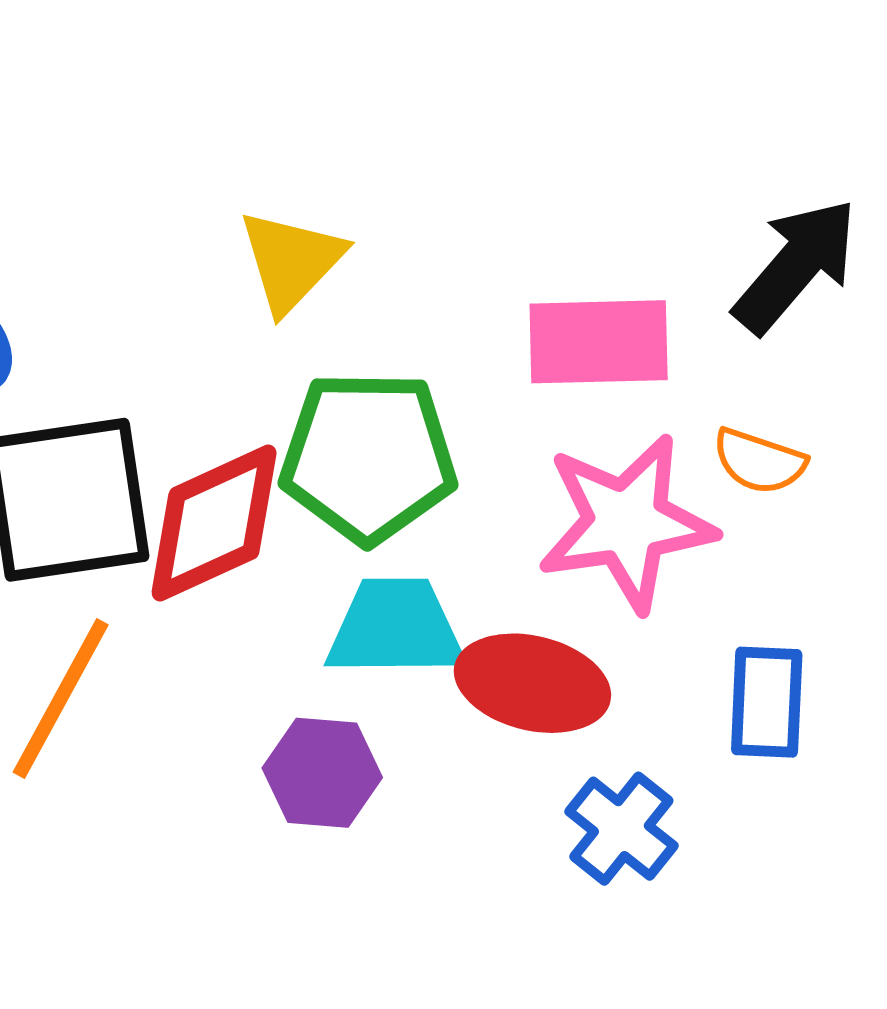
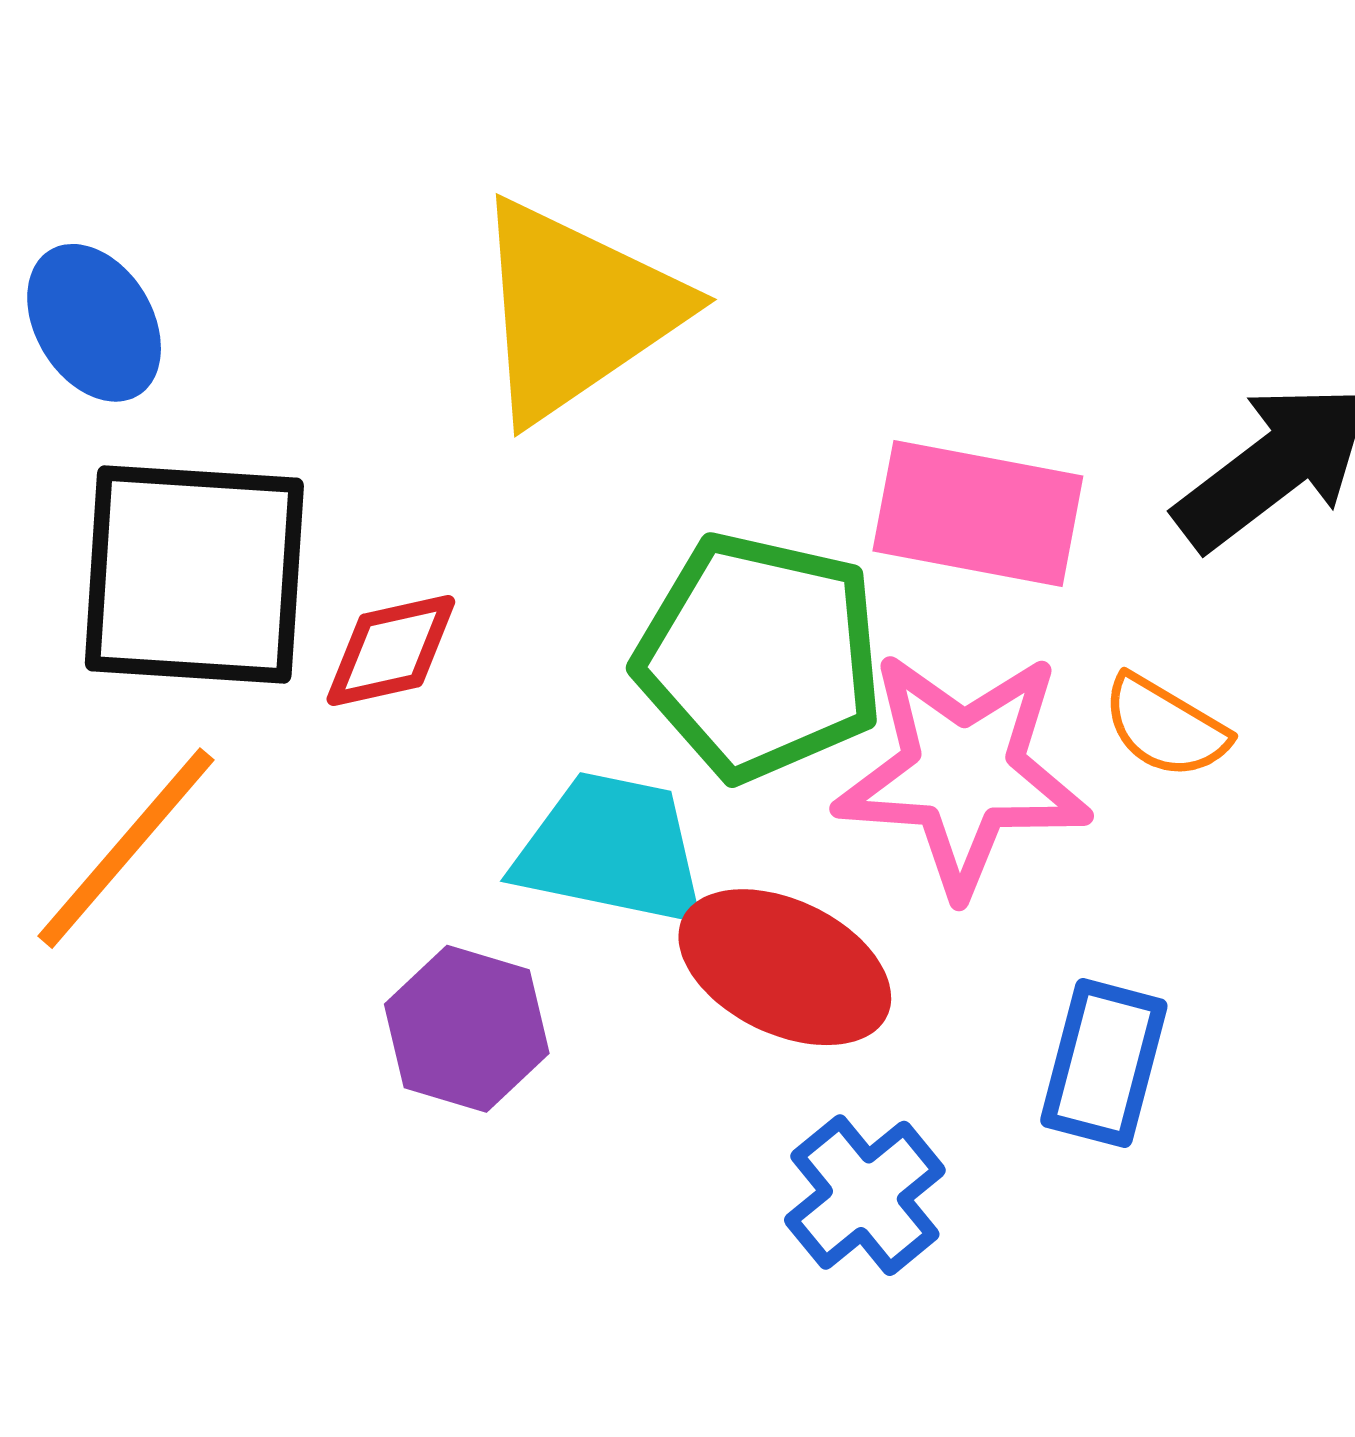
yellow triangle: (291, 261) -> (576, 310), size x1.5
green pentagon: (368, 457) -> (760, 657), moved
red diamond: (214, 523) -> (391, 650), size x0.6

